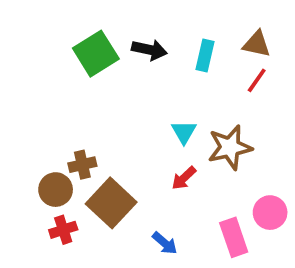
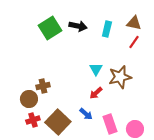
brown square: (111, 203) -> (58, 122), moved
pink circle: (270, 213) -> (135, 129), moved
pink rectangle: (234, 237) -> (110, 124), moved
blue arrow: (165, 243) -> (86, 114), moved

